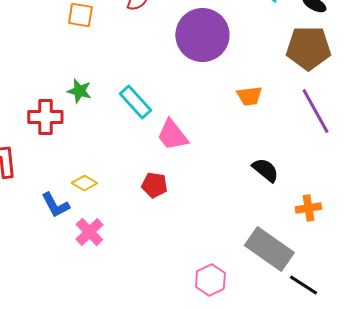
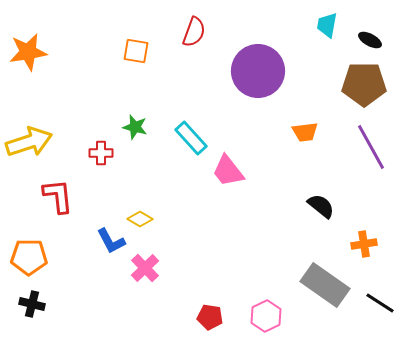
red cross: (45, 117) -> (101, 153), size x0.7
red pentagon: (154, 185) -> (210, 317), moved
black line: (303, 285) -> (380, 303), moved

